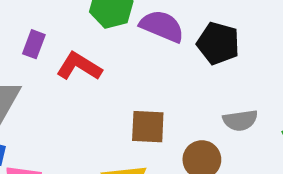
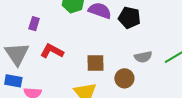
red L-shape: (79, 66) -> (52, 51), moved

